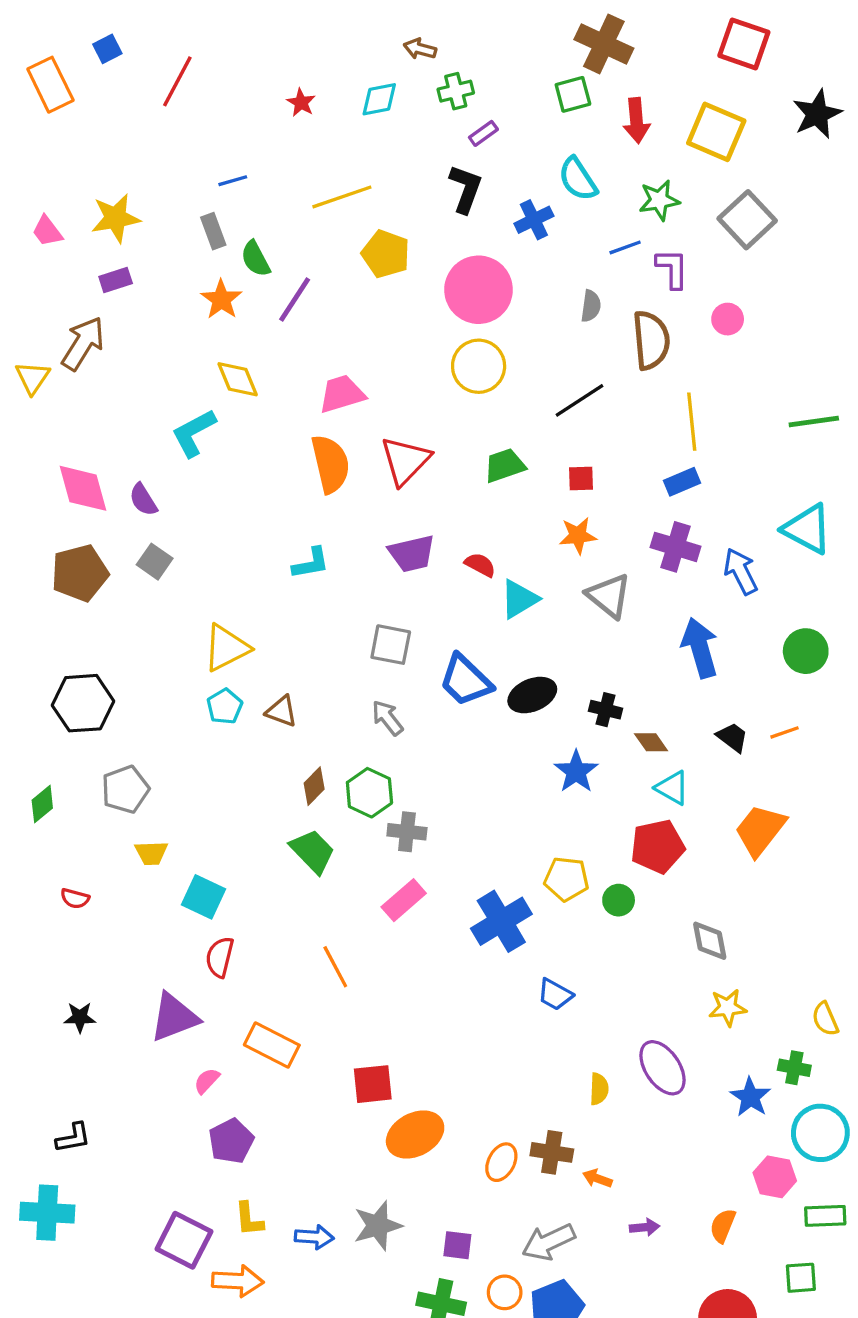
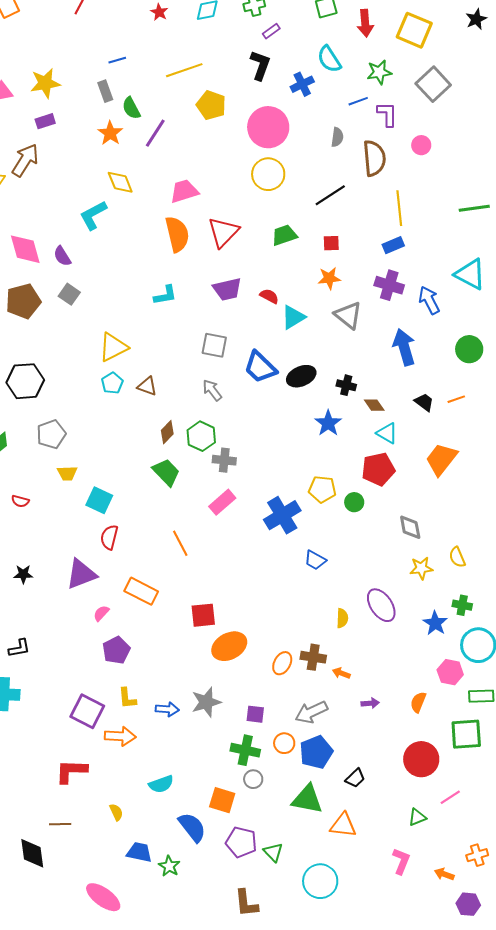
black star: (817, 114) -> (476, 19), size x0.7
yellow semicircle: (825, 1019) -> (457, 557), moved
green square: (801, 1278) -> (466, 734), size x1.6

